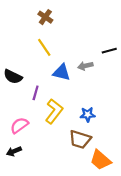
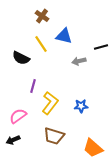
blue triangle: (62, 72) -> (64, 36), moved
black semicircle: (13, 77) -> (21, 58), moved
brown trapezoid: (80, 139) -> (54, 136), moved

